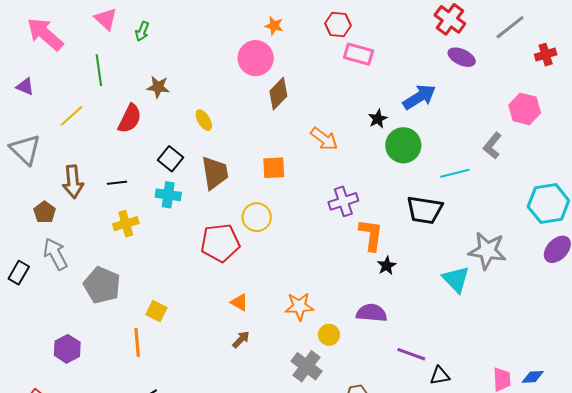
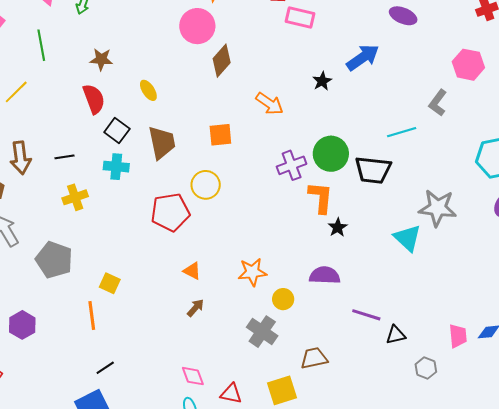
red semicircle: (130, 119) -> (94, 99), moved, turned -44
green circle: (403, 145) -> (331, 154), moved

